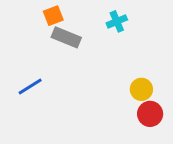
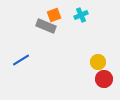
orange square: (53, 16) -> (54, 15), moved

